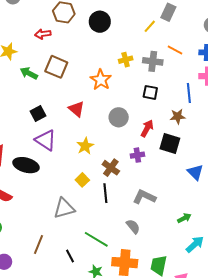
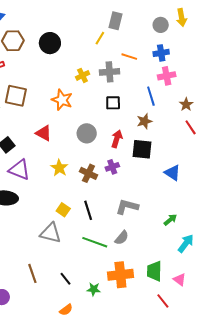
brown cross: (111, 168) -> (88, 173), moved
yellow square: (82, 180) -> (63, 210), moved
gray triangle: (64, 208) -> (51, 233), turned 40
gray semicircle: (133, 226) -> (122, 238), turned 91
green line: (96, 239) -> (95, 242), moved
brown line: (39, 244) -> (32, 273), turned -30

